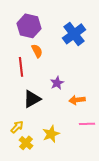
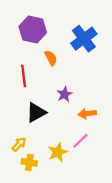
orange semicircle: (37, 51) -> (51, 58), moved
pink line: (87, 124) -> (80, 141), moved, turned -42
yellow cross: (26, 143) -> (29, 162), turned -32

